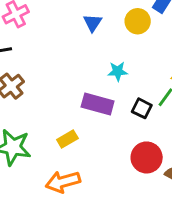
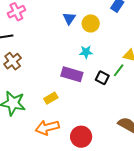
yellow circle: (138, 21) -> (91, 23), moved
red circle: (147, 157) -> (81, 137), moved

